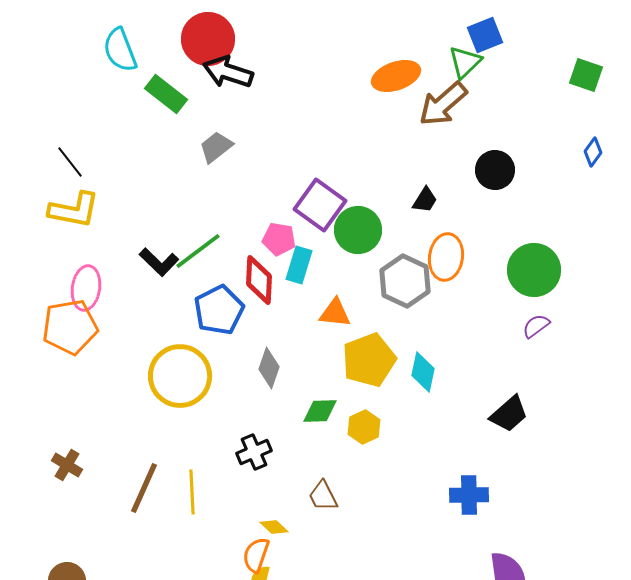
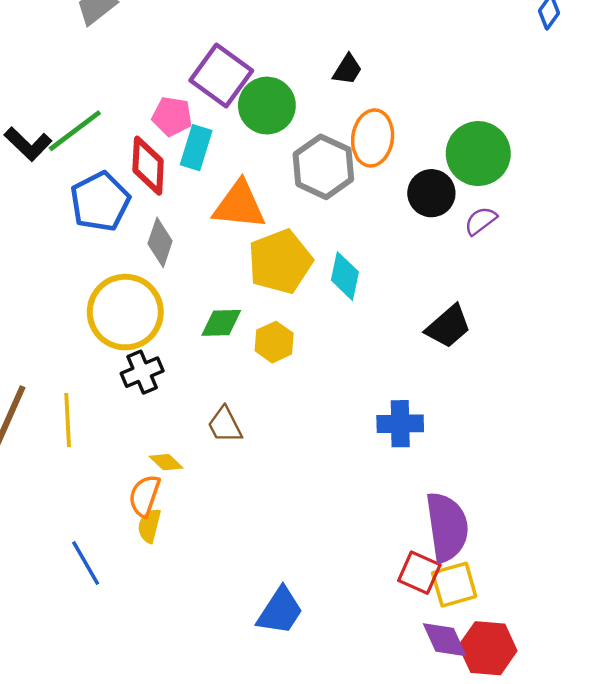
black circle: (495, 170) -> (431, 193), moved
orange triangle: (335, 313) -> (239, 205), size x1.4
gray diamond: (269, 368) -> (160, 242), moved
yellow circle: (180, 376) -> (125, 312), moved

